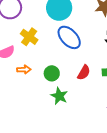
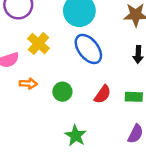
green star: (59, 96) -> (76, 136), moved

